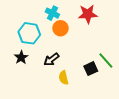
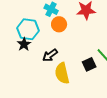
black star: (21, 57) -> (24, 44), moved
yellow semicircle: (64, 78) -> (62, 73), size x1.5

